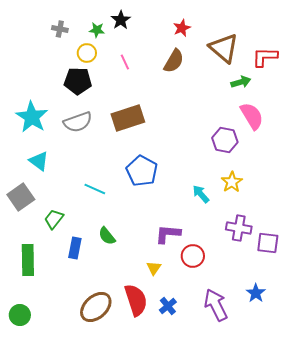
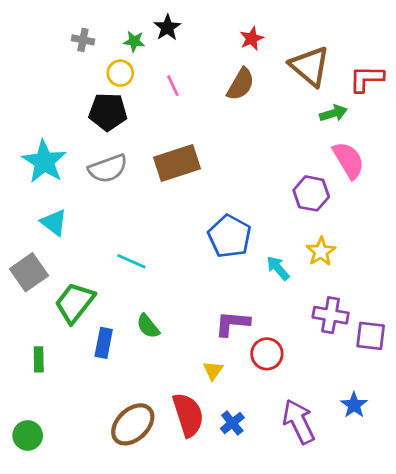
blue pentagon: (142, 171) -> (230, 236), moved
green trapezoid: (54, 219) -> (75, 303), size x1.5
green rectangle: (28, 260) -> (39, 359), size x0.6

